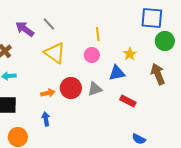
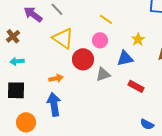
yellow line: (98, 34) -> (106, 19), turned -48
red circle: (71, 88) -> (83, 59), moved
blue arrow: (46, 119) -> (54, 104), size x1.6

